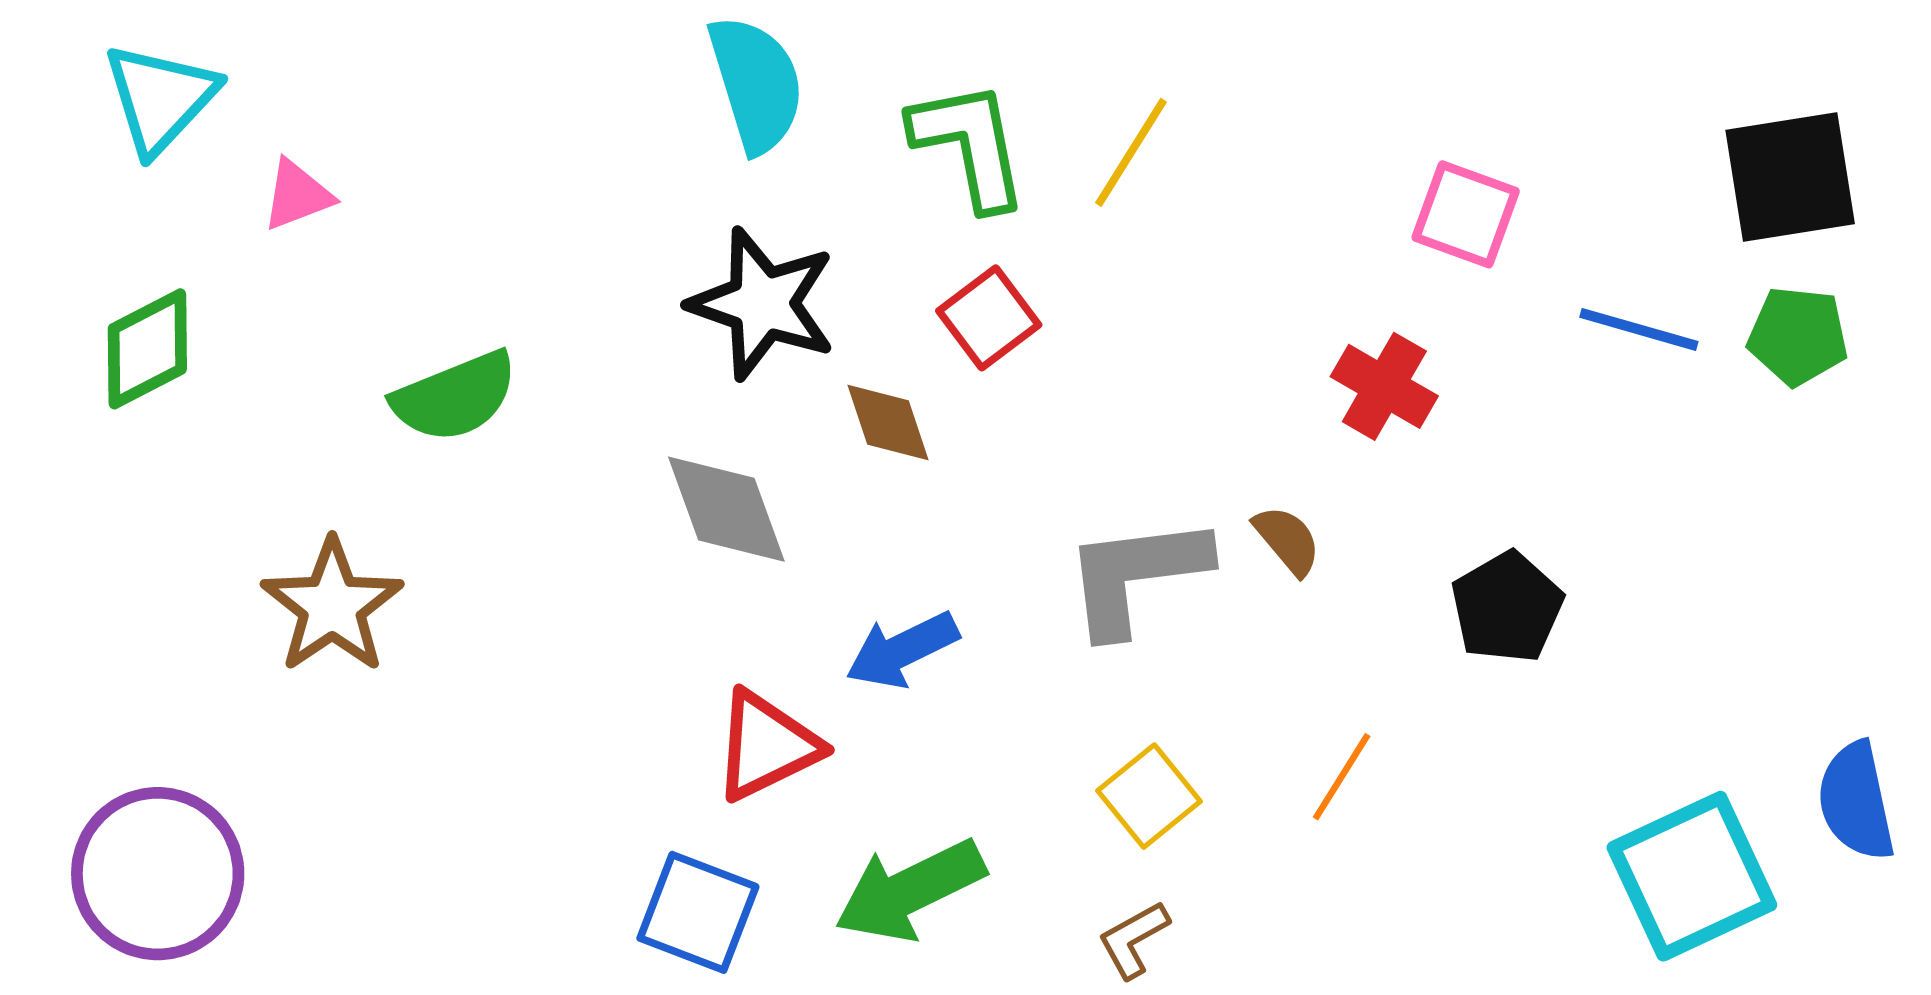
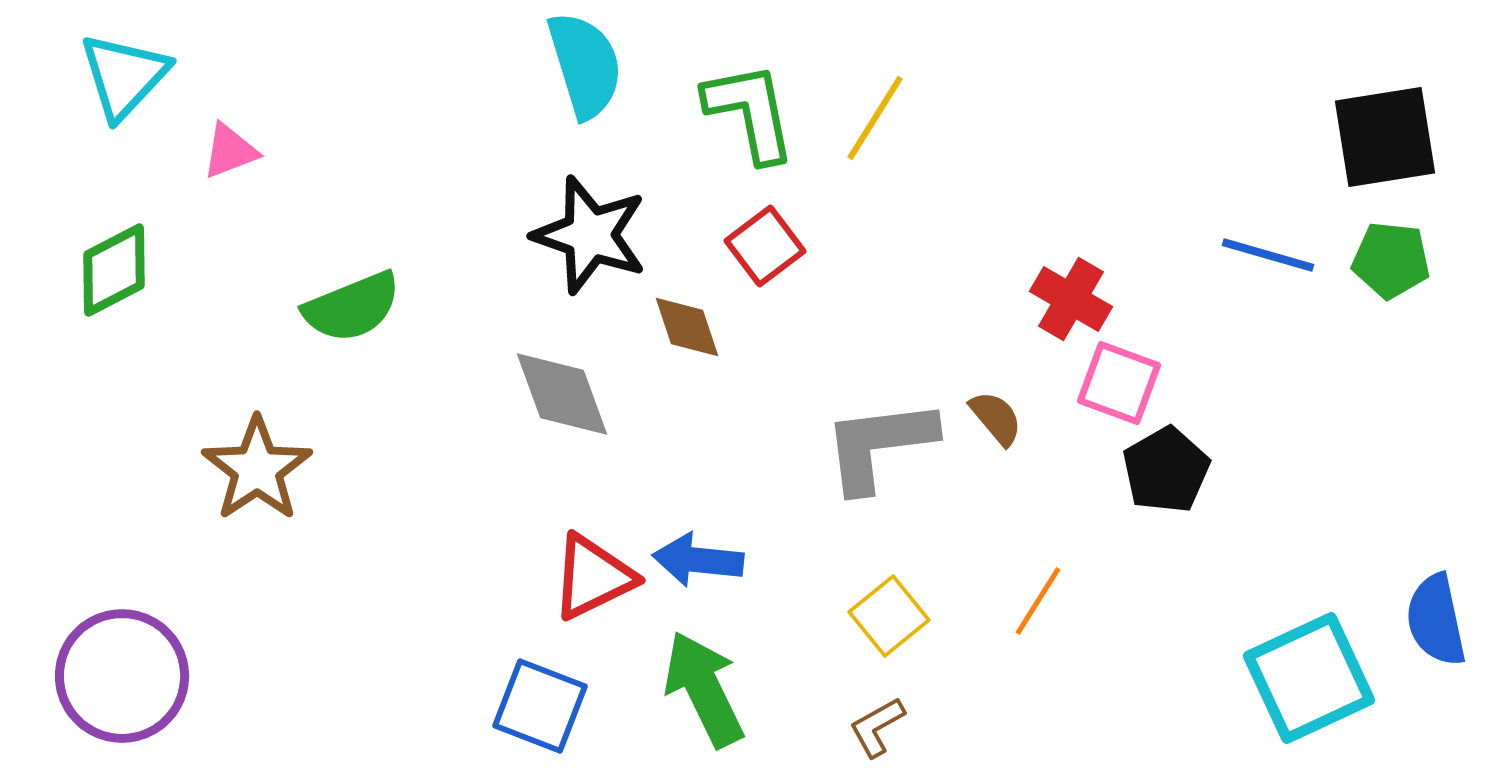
pink square: (1466, 214) -> (1119, 383), moved
blue arrow: (902, 650) -> (698, 560), moved, turned 32
green arrow: (910, 890) -> (704, 689), turned 90

